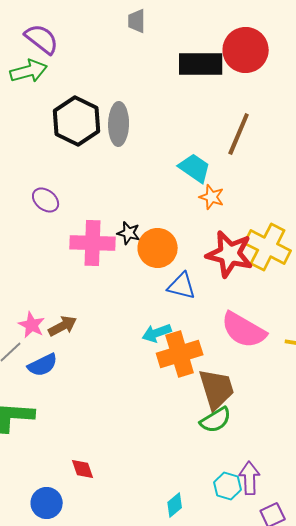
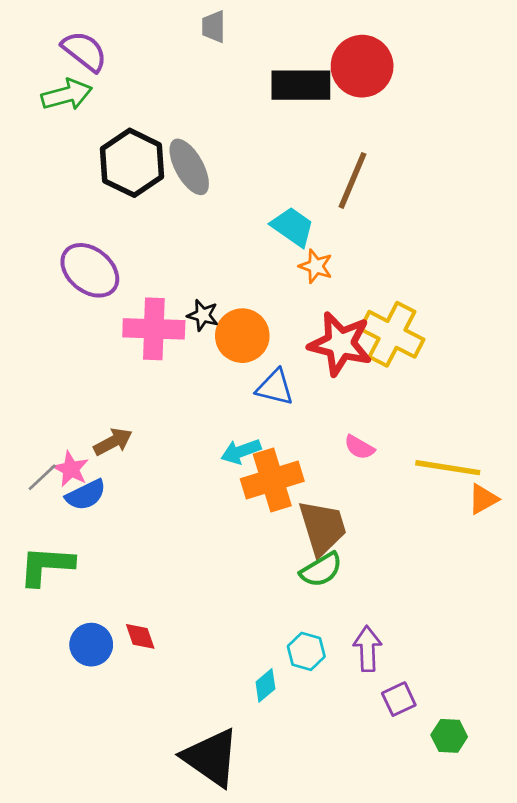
gray ellipse: (119, 124) -> (189, 167), turned -30
purple ellipse: (46, 200) -> (90, 270), size x1.6
pink star: (32, 325) -> (71, 469), moved
pink semicircle: (244, 330) -> (359, 447), size x0.5
cyan hexagon: (228, 486) -> (306, 651), moved
blue circle: (47, 503) -> (91, 645), moved

